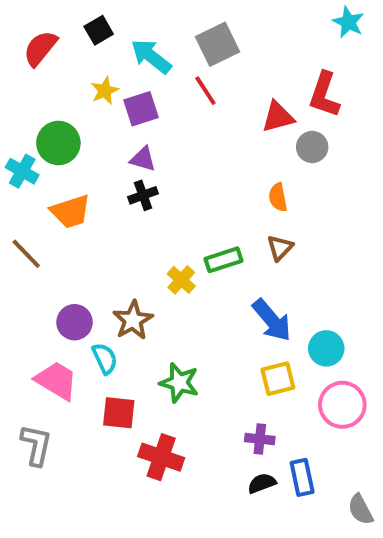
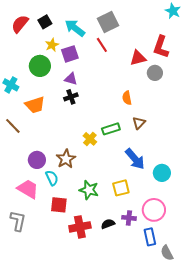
black square: (99, 30) -> (45, 22), moved
green circle: (58, 143) -> (40, 66), moved
orange semicircle: (278, 197) -> (127, 98), moved
yellow square: (278, 379) -> (121, 188), moved
pink circle: (342, 405) -> (154, 210), moved
red cross: (161, 457) -> (80, 227), turned -30
black semicircle: (262, 483) -> (108, 224), moved
gray semicircle: (360, 509) -> (167, 253), moved

